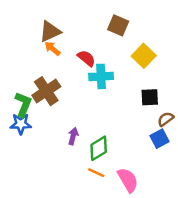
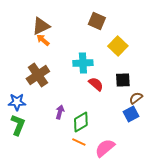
red semicircle: (86, 58) -> (96, 84), moved
green L-shape: (23, 104) -> (18, 125), moved
pink semicircle: (128, 180) -> (105, 148), turned -100

